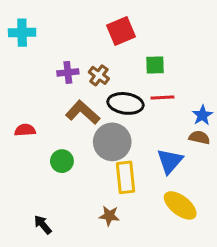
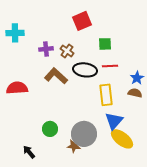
cyan cross: (22, 33) -> (15, 33), moved
red semicircle: (25, 130) -> (17, 88), size x1.5
gray circle: (112, 142) -> (84, 134), moved
green circle: (62, 161) -> (50, 129), moved
blue triangle: (170, 161) -> (114, 121), moved
yellow rectangle: (125, 177) -> (106, 95), moved

